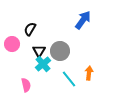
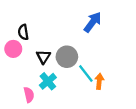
black semicircle: (30, 29) -> (23, 32), moved, turned -40
cyan cross: (43, 64) -> (48, 81), moved
cyan line: (69, 79) -> (86, 73), moved

